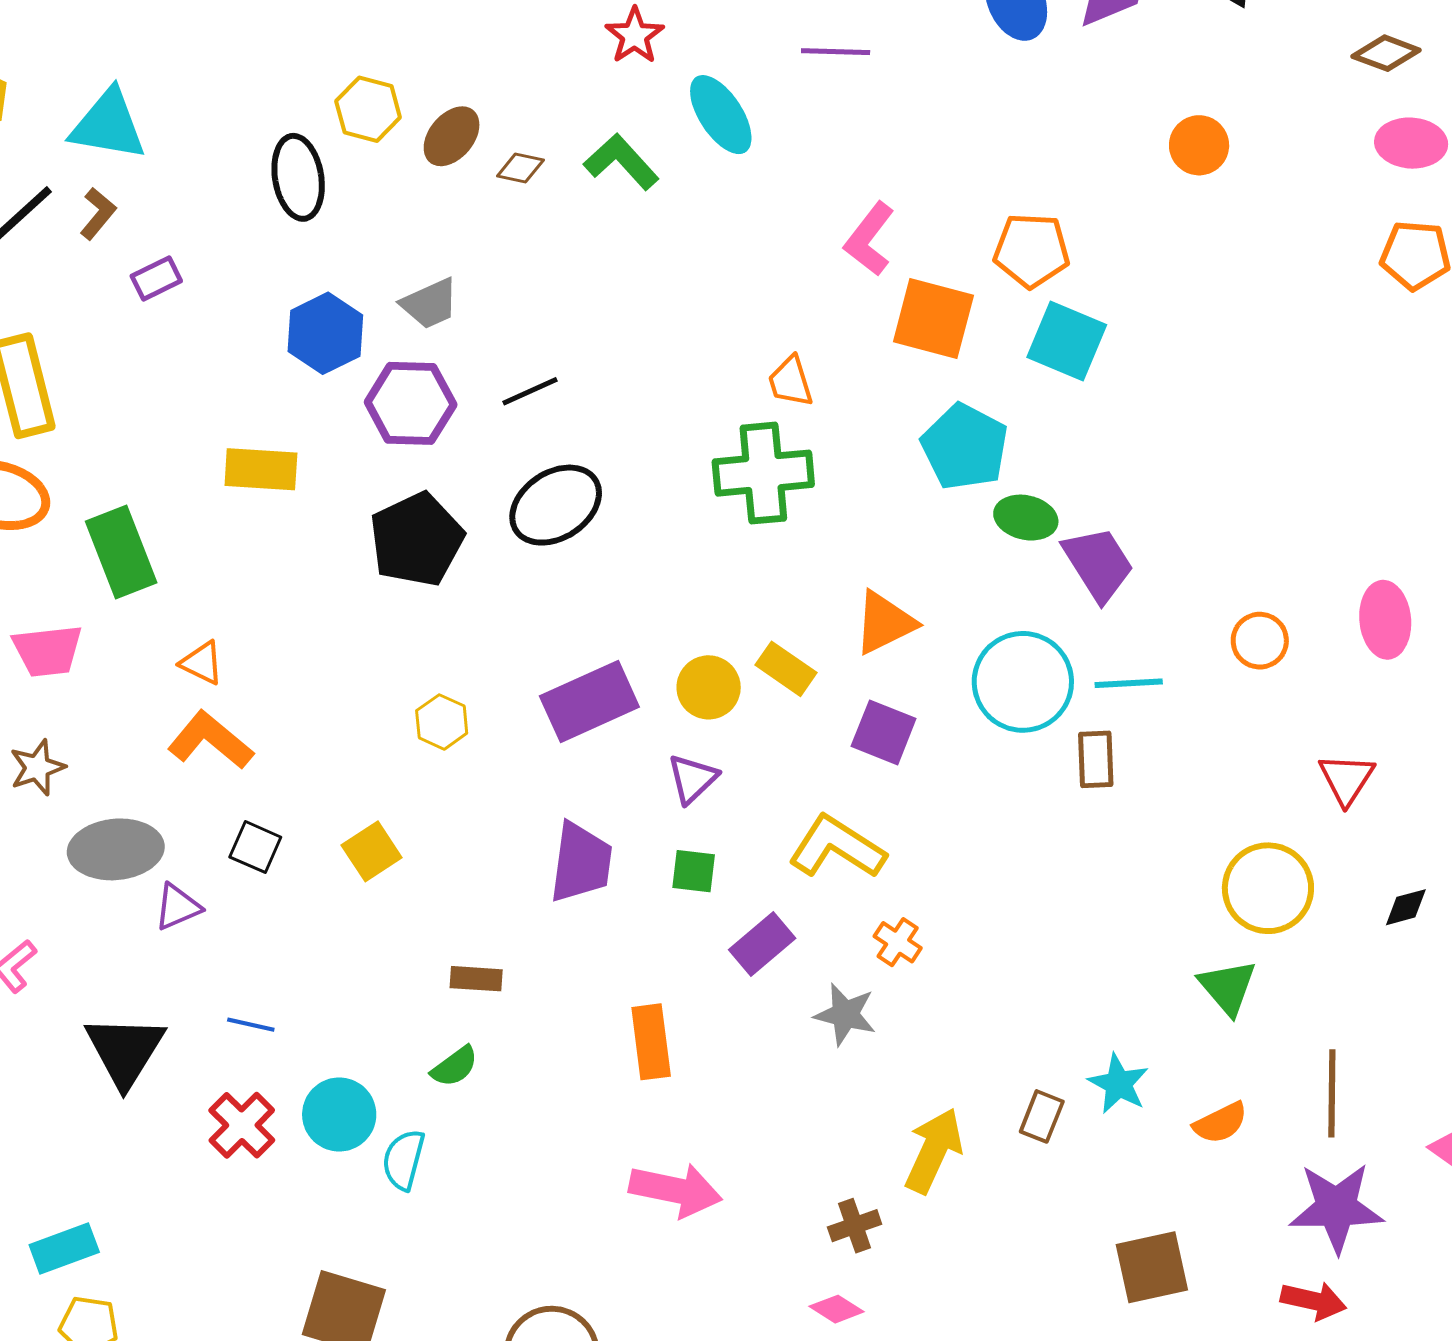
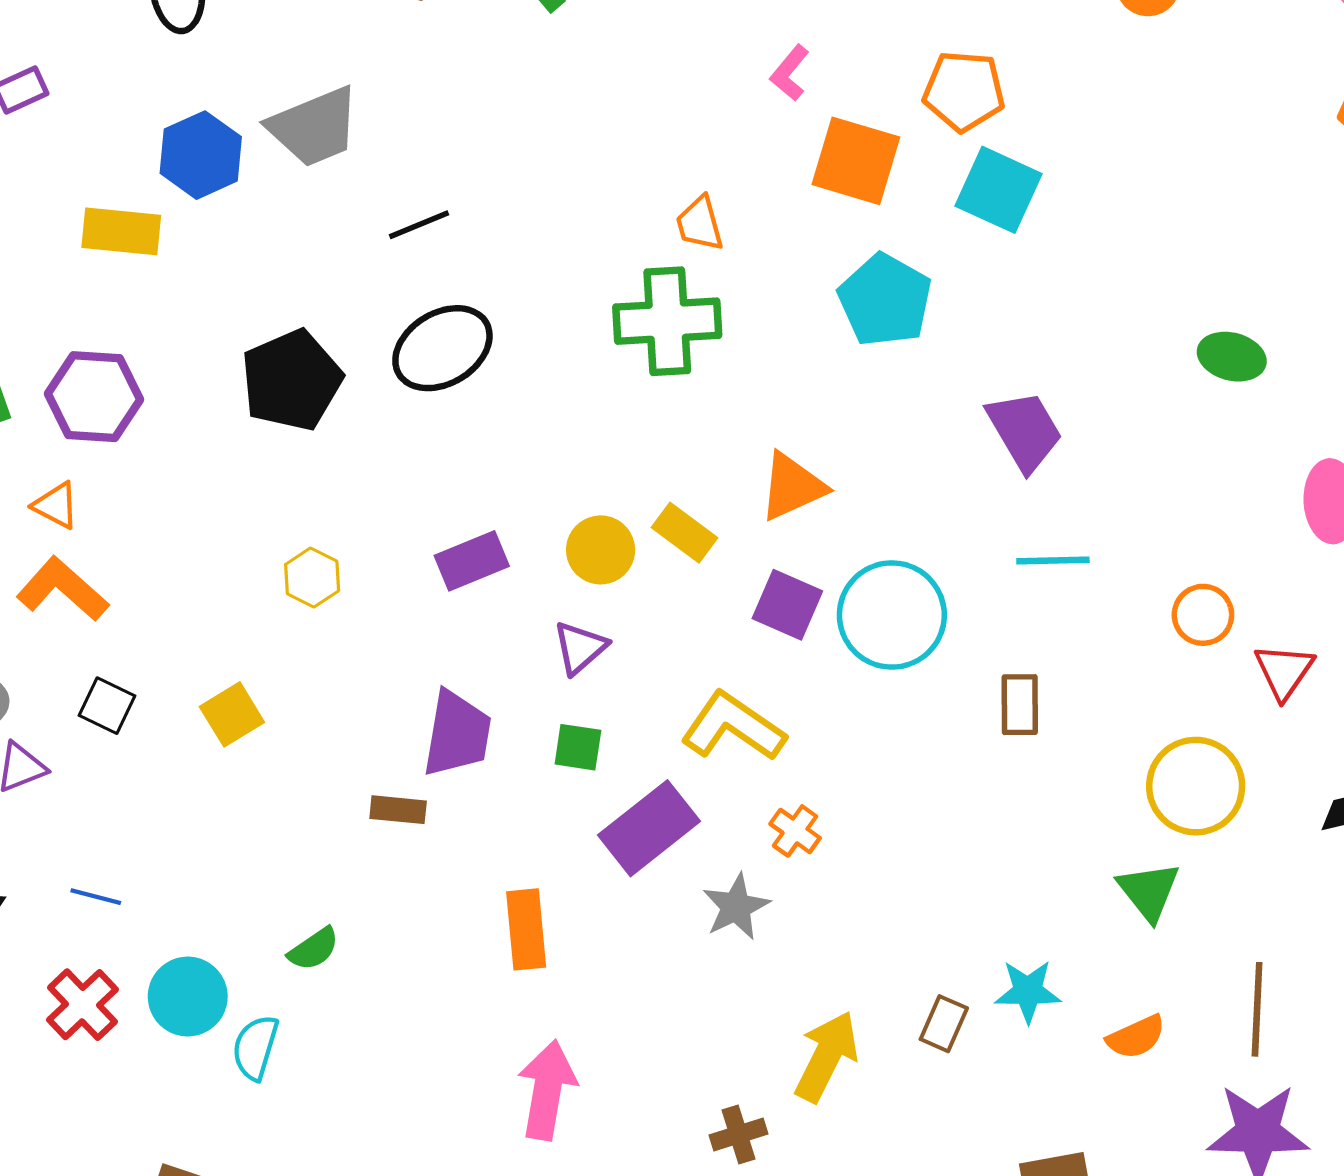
pink L-shape: (869, 239) -> (790, 73), size x0.7
gray trapezoid: (430, 304) -> (314, 127), size x1.5
purple hexagon: (411, 403) -> (94, 397), moved
yellow rectangle: (261, 469) -> (121, 231), moved
green ellipse: (1026, 518) -> (1232, 357), moved
orange circle: (1260, 641) -> (1203, 615), moved
cyan circle: (1023, 682) -> (892, 615), moved
purple rectangle: (589, 702) -> (472, 561), size x0.7
brown rectangle: (1096, 759) -> (1020, 705), moved
purple rectangle: (762, 944) -> (649, 828), size x1.4
brown rectangle: (476, 979) -> (398, 810), moved
gray star: (845, 1014) -> (736, 907), turned 30
cyan star: (1119, 1084) -> (1028, 991), turned -30
pink arrow: (676, 1190) -> (547, 1090), turned -94

